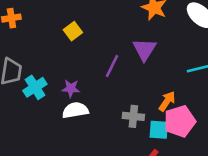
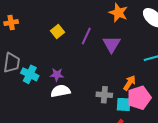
purple line: (112, 66) -> (86, 36), moved
cyan cross: (35, 87) -> (30, 74), turned -30

